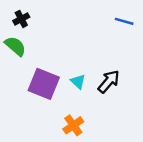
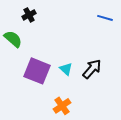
black cross: (21, 19) -> (29, 15), moved

